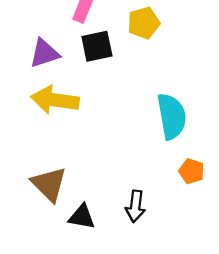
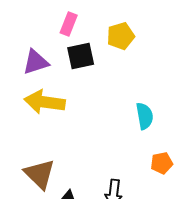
cyan semicircle: (172, 116) -> (145, 116), size x0.7
orange pentagon: (192, 171) -> (162, 163), turned -30

